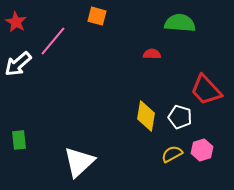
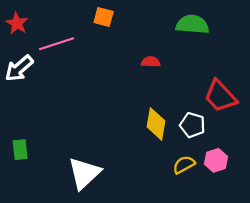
pink line: (53, 41) -> (57, 44), turned 32
red semicircle: (152, 54) -> (151, 62), moved

